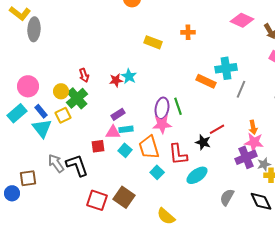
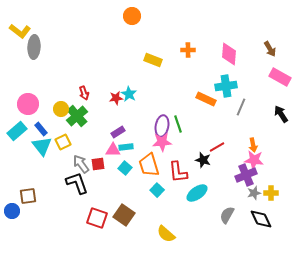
pink diamond: (242, 20) -> (229, 54), moved, turned 70
yellow square: (63, 115) -> (63, 142), moved
gray arrow: (56, 163) -> (81, 164), moved
gray star: (264, 164) -> (254, 193), moved

